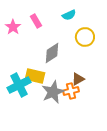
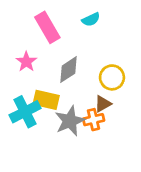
pink rectangle: (36, 21) -> (47, 27), size x1.6
pink star: (13, 27) -> (26, 62), moved
yellow circle: (85, 37) -> (112, 77), moved

